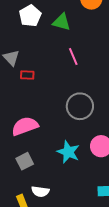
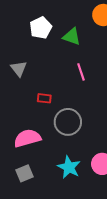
red rectangle: (27, 75) -> (44, 98), moved
gray circle: (80, 106) -> (68, 122), moved

